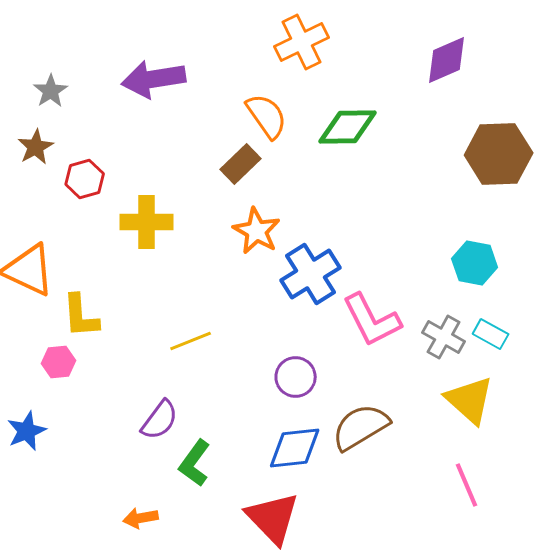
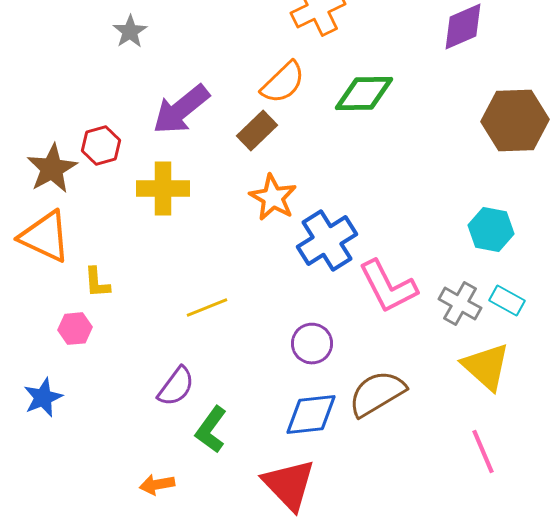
purple arrow: (154, 79) -> (181, 110), moved, turned -30
gray star: (51, 91) -> (130, 32), moved
orange semicircle: (267, 116) -> (283, 83), turned 81
brown star: (36, 147) -> (52, 169), moved, size x1.4
yellow L-shape: (81, 316) -> (97, 283), size x0.7

